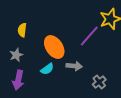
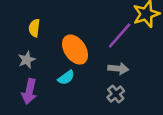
gray arrow: (74, 66) -> (118, 69), moved
gray cross: (99, 82) -> (116, 94), moved

